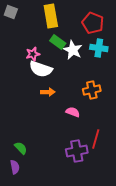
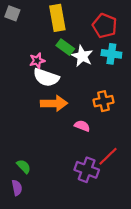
orange arrow: (48, 92) -> (54, 103), size x1.6
red line: (96, 139) -> (108, 156), turned 30
purple cross: (77, 151) -> (87, 170), turned 30

